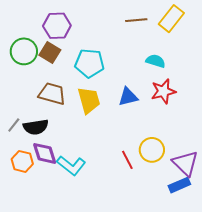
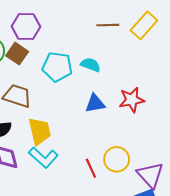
cyan semicircle: (156, 61) -> (91, 65), moved
yellow trapezoid: (89, 100) -> (40, 131), moved
cyan L-shape: (71, 166) -> (43, 157), moved

